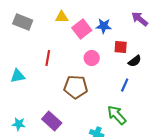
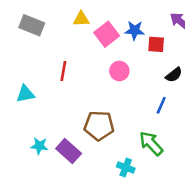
red square: (121, 47) -> (156, 44), moved
brown pentagon: (76, 87) -> (99, 126), moved
cyan star: (19, 124) -> (39, 146), moved

